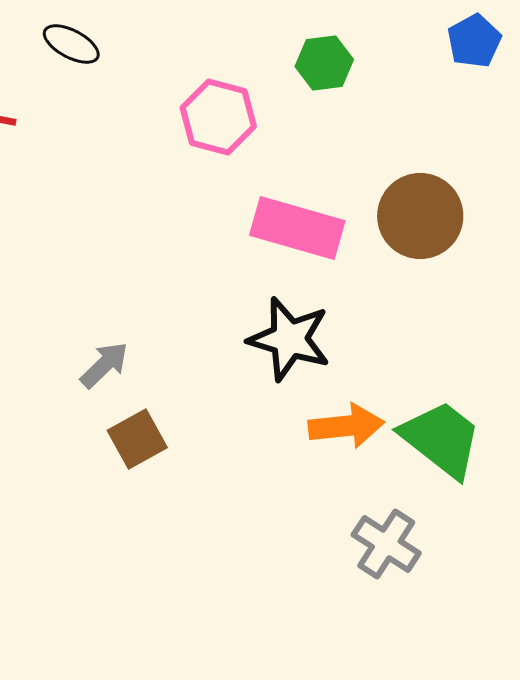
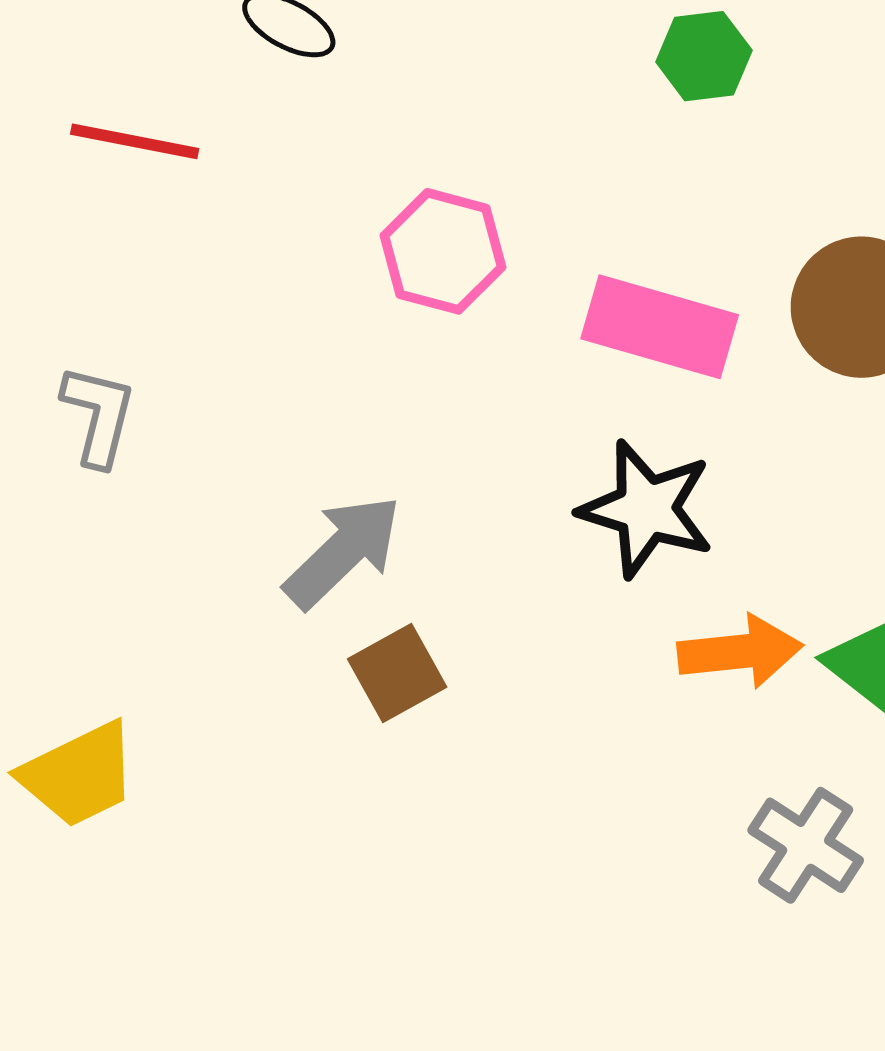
pink hexagon: (218, 117) -> (443, 251), moved
gray arrow: (104, 365) -> (343, 552), size x1.5

